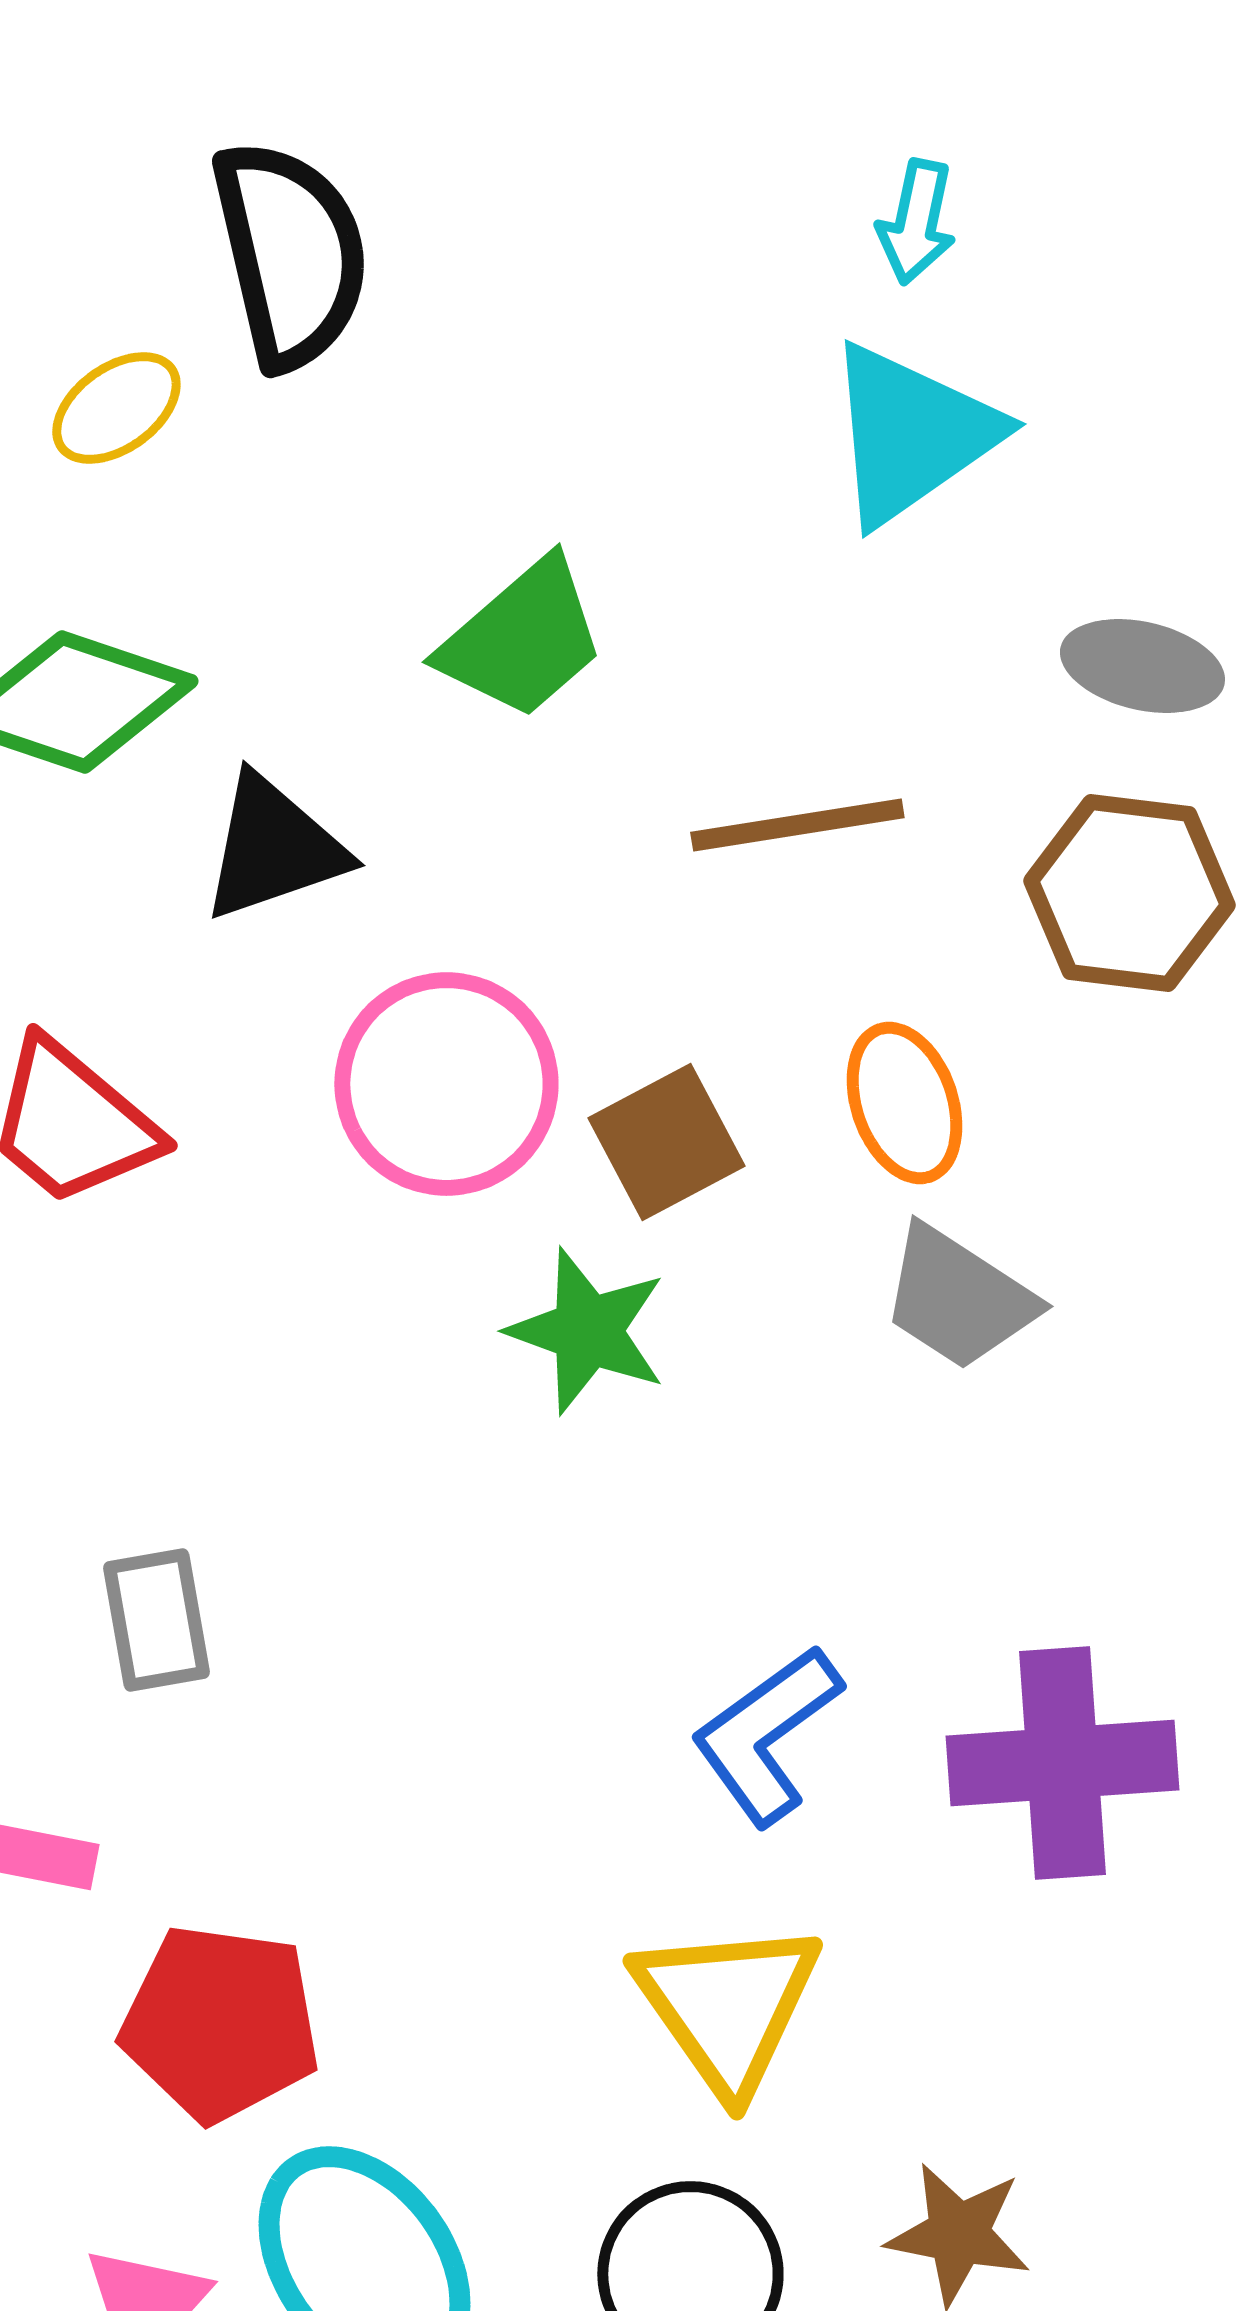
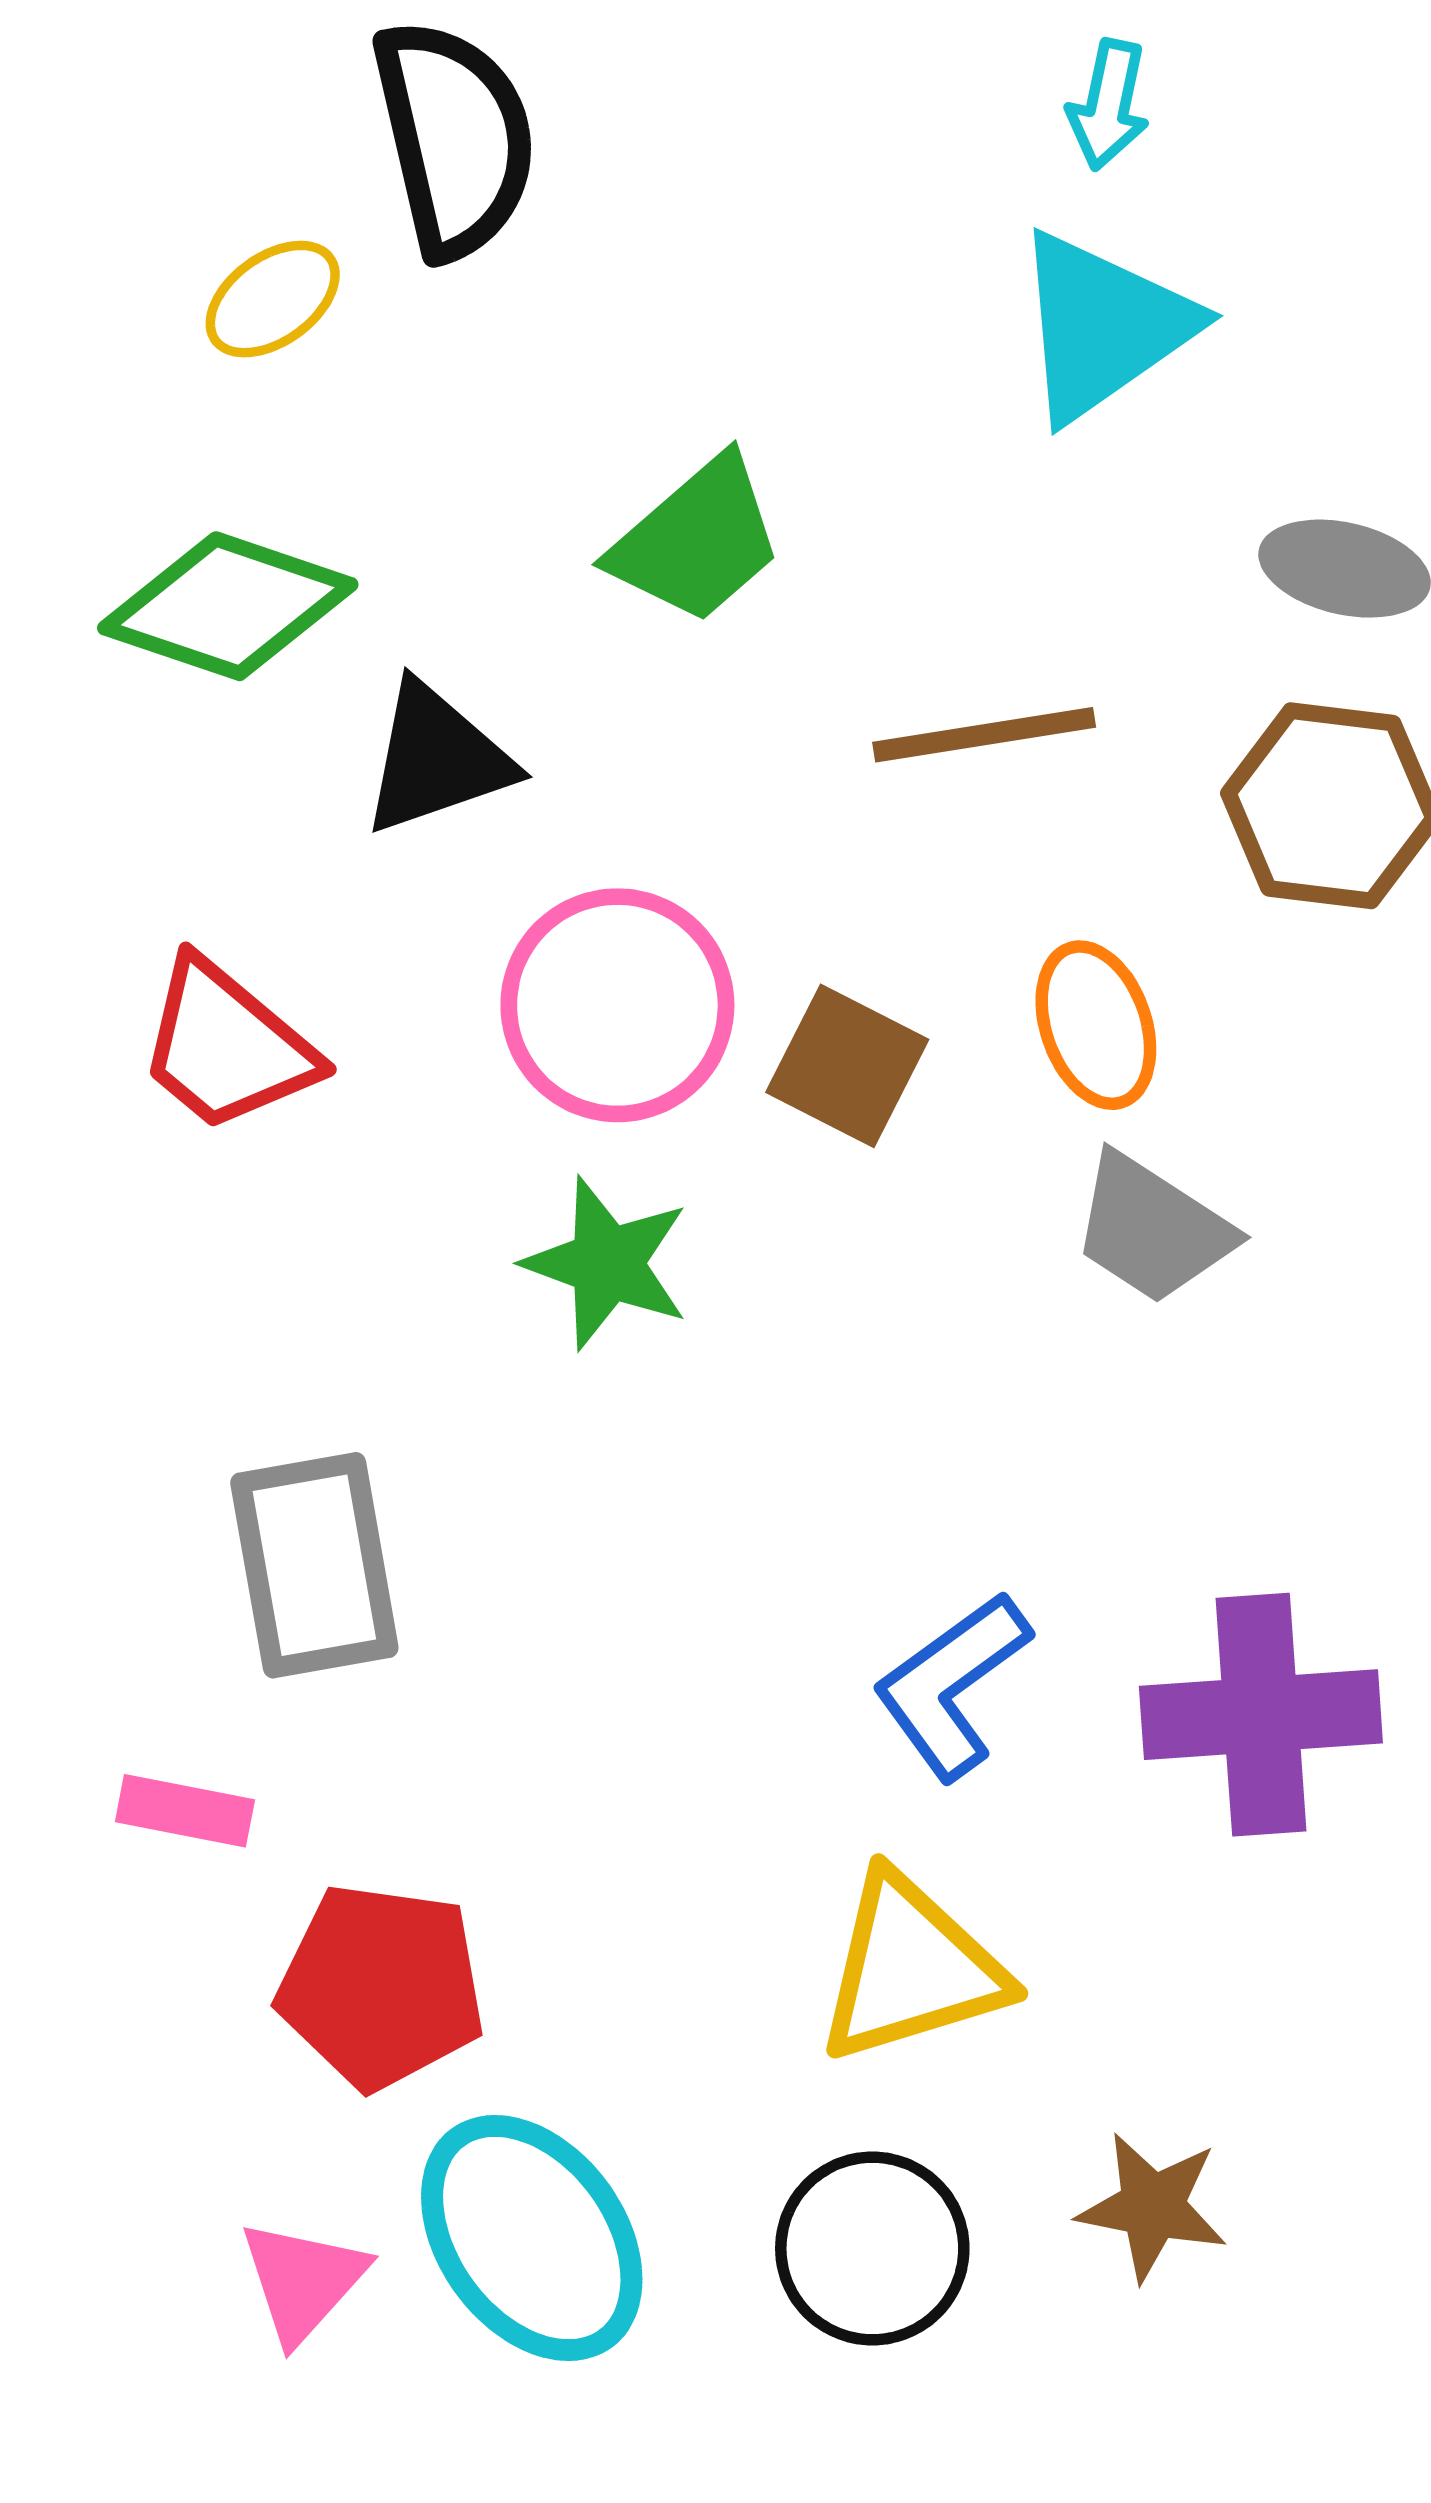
brown square: (666, 1142) -> (847, 1066), turned -35
green star: (587, 1331) -> (607, 1263), moved
gray rectangle: (156, 1620) -> (314, 1565), size x1.5
yellow triangle: (727, 2006) -> (911, 1968), turned 48

